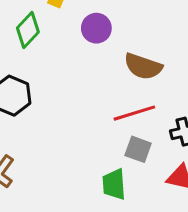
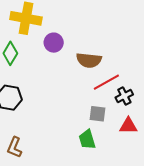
red line: (134, 113) -> (106, 82), moved

